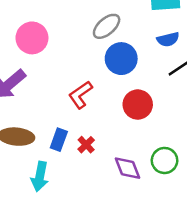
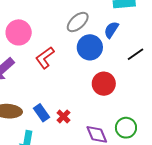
blue semicircle: (168, 39) -> (111, 30), moved, turned 138
red L-shape: (80, 95) -> (45, 58), moved
blue rectangle: (59, 140) -> (42, 113), turned -54

